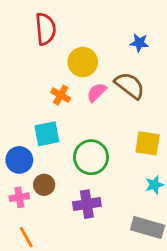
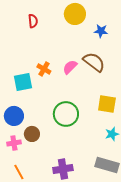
red semicircle: (46, 29) -> (33, 21), size x0.6
yellow circle: (83, 62) -> (75, 14), moved
cyan square: (47, 134) -> (23, 82), moved
purple cross: (87, 204) -> (63, 169), moved

